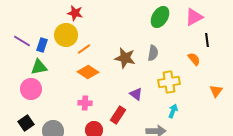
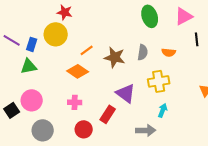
green ellipse: (160, 17) -> (150, 16), turned -50
orange line: (84, 49) -> (87, 50), moved
orange semicircle: (194, 59) -> (169, 52), moved, turned 136
pink circle: (31, 89) -> (32, 100), moved
purple triangle: (136, 94) -> (126, 93), size x1.5
black square: (26, 123) -> (12, 110), moved

